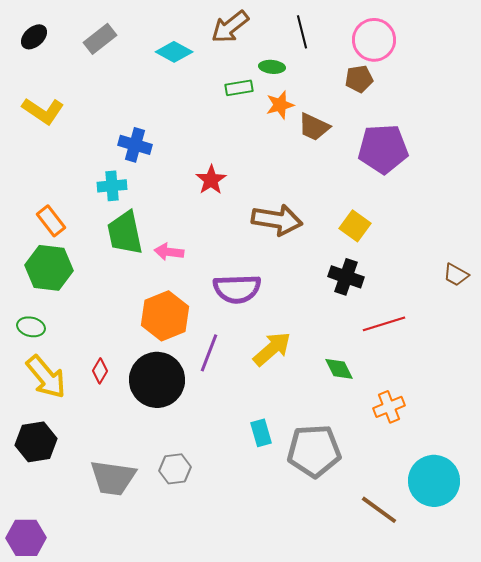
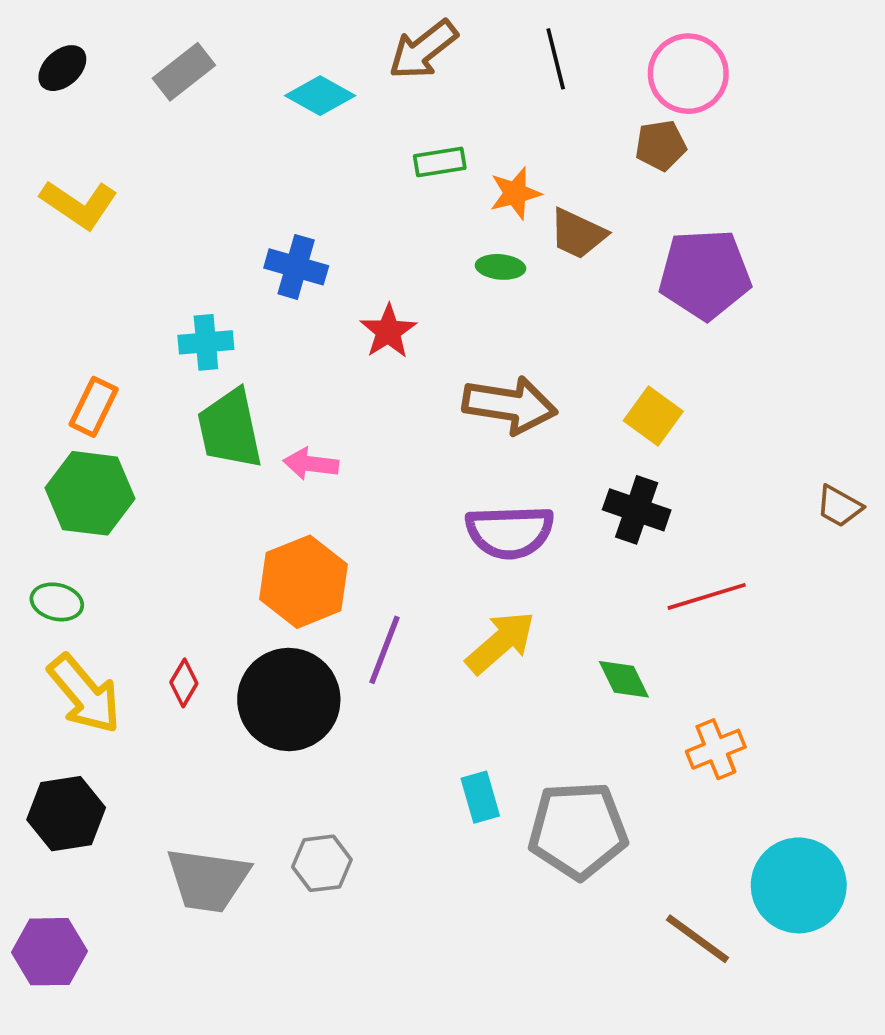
green ellipse: (272, 67) -> (500, 267), moved
blue cross: (135, 145) -> (296, 267), moved
orange rectangle: (51, 221) -> (94, 407), turned 64
purple semicircle: (237, 289) -> (510, 532), moved
purple hexagon: (26, 538) -> (49, 952), moved

